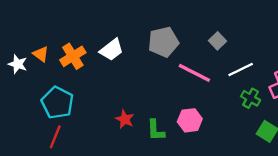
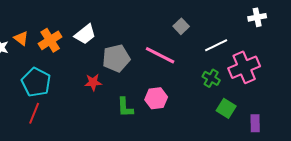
gray pentagon: (163, 42) -> (116, 58), moved
white line: (241, 70) -> (216, 45), moved
red star: (125, 119) -> (93, 82), moved, turned -30

